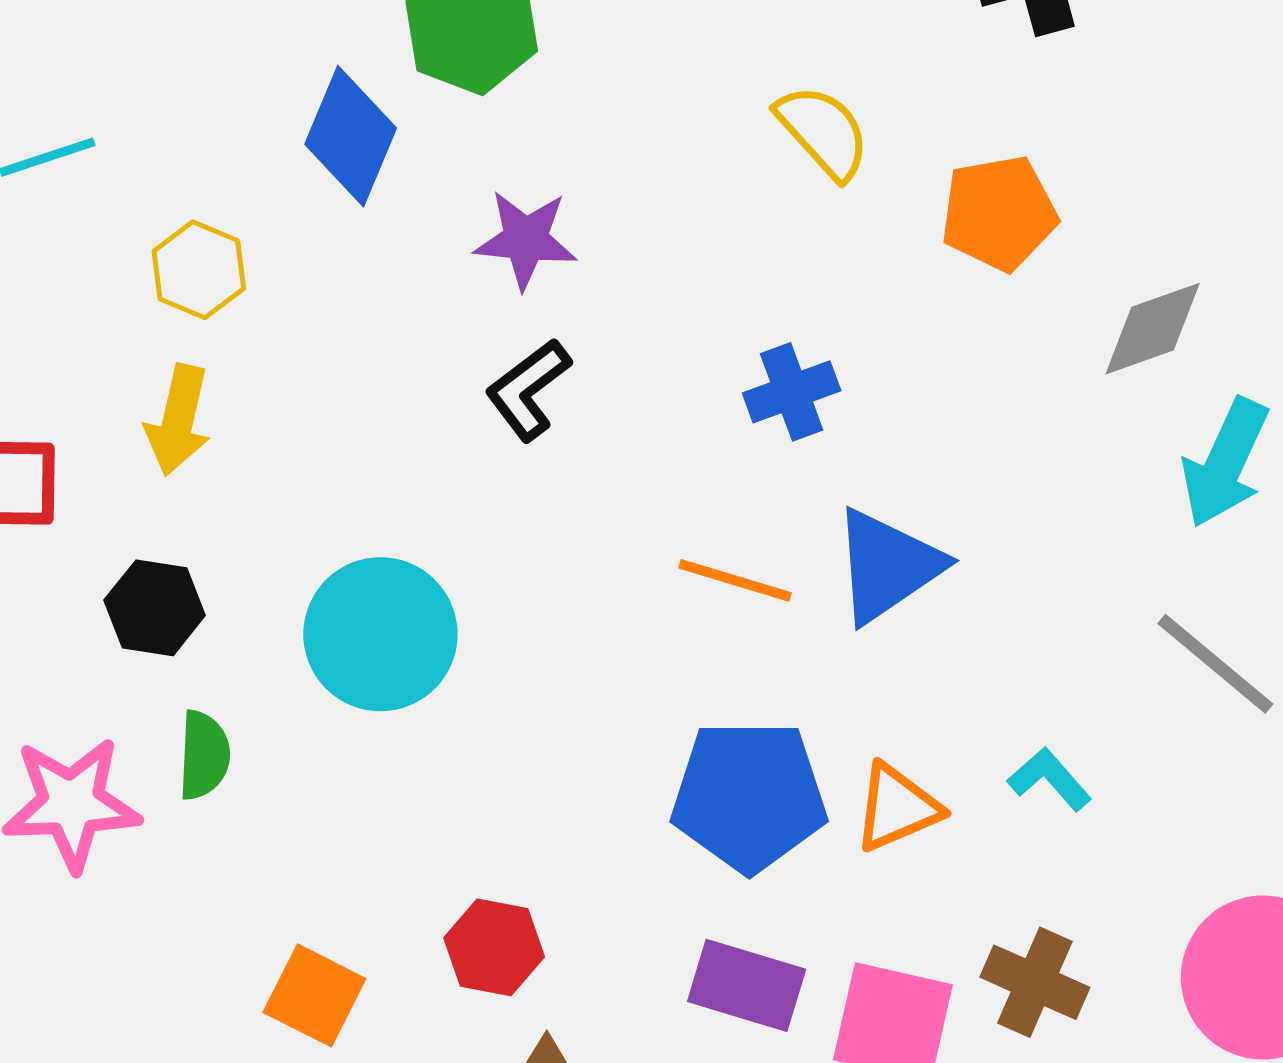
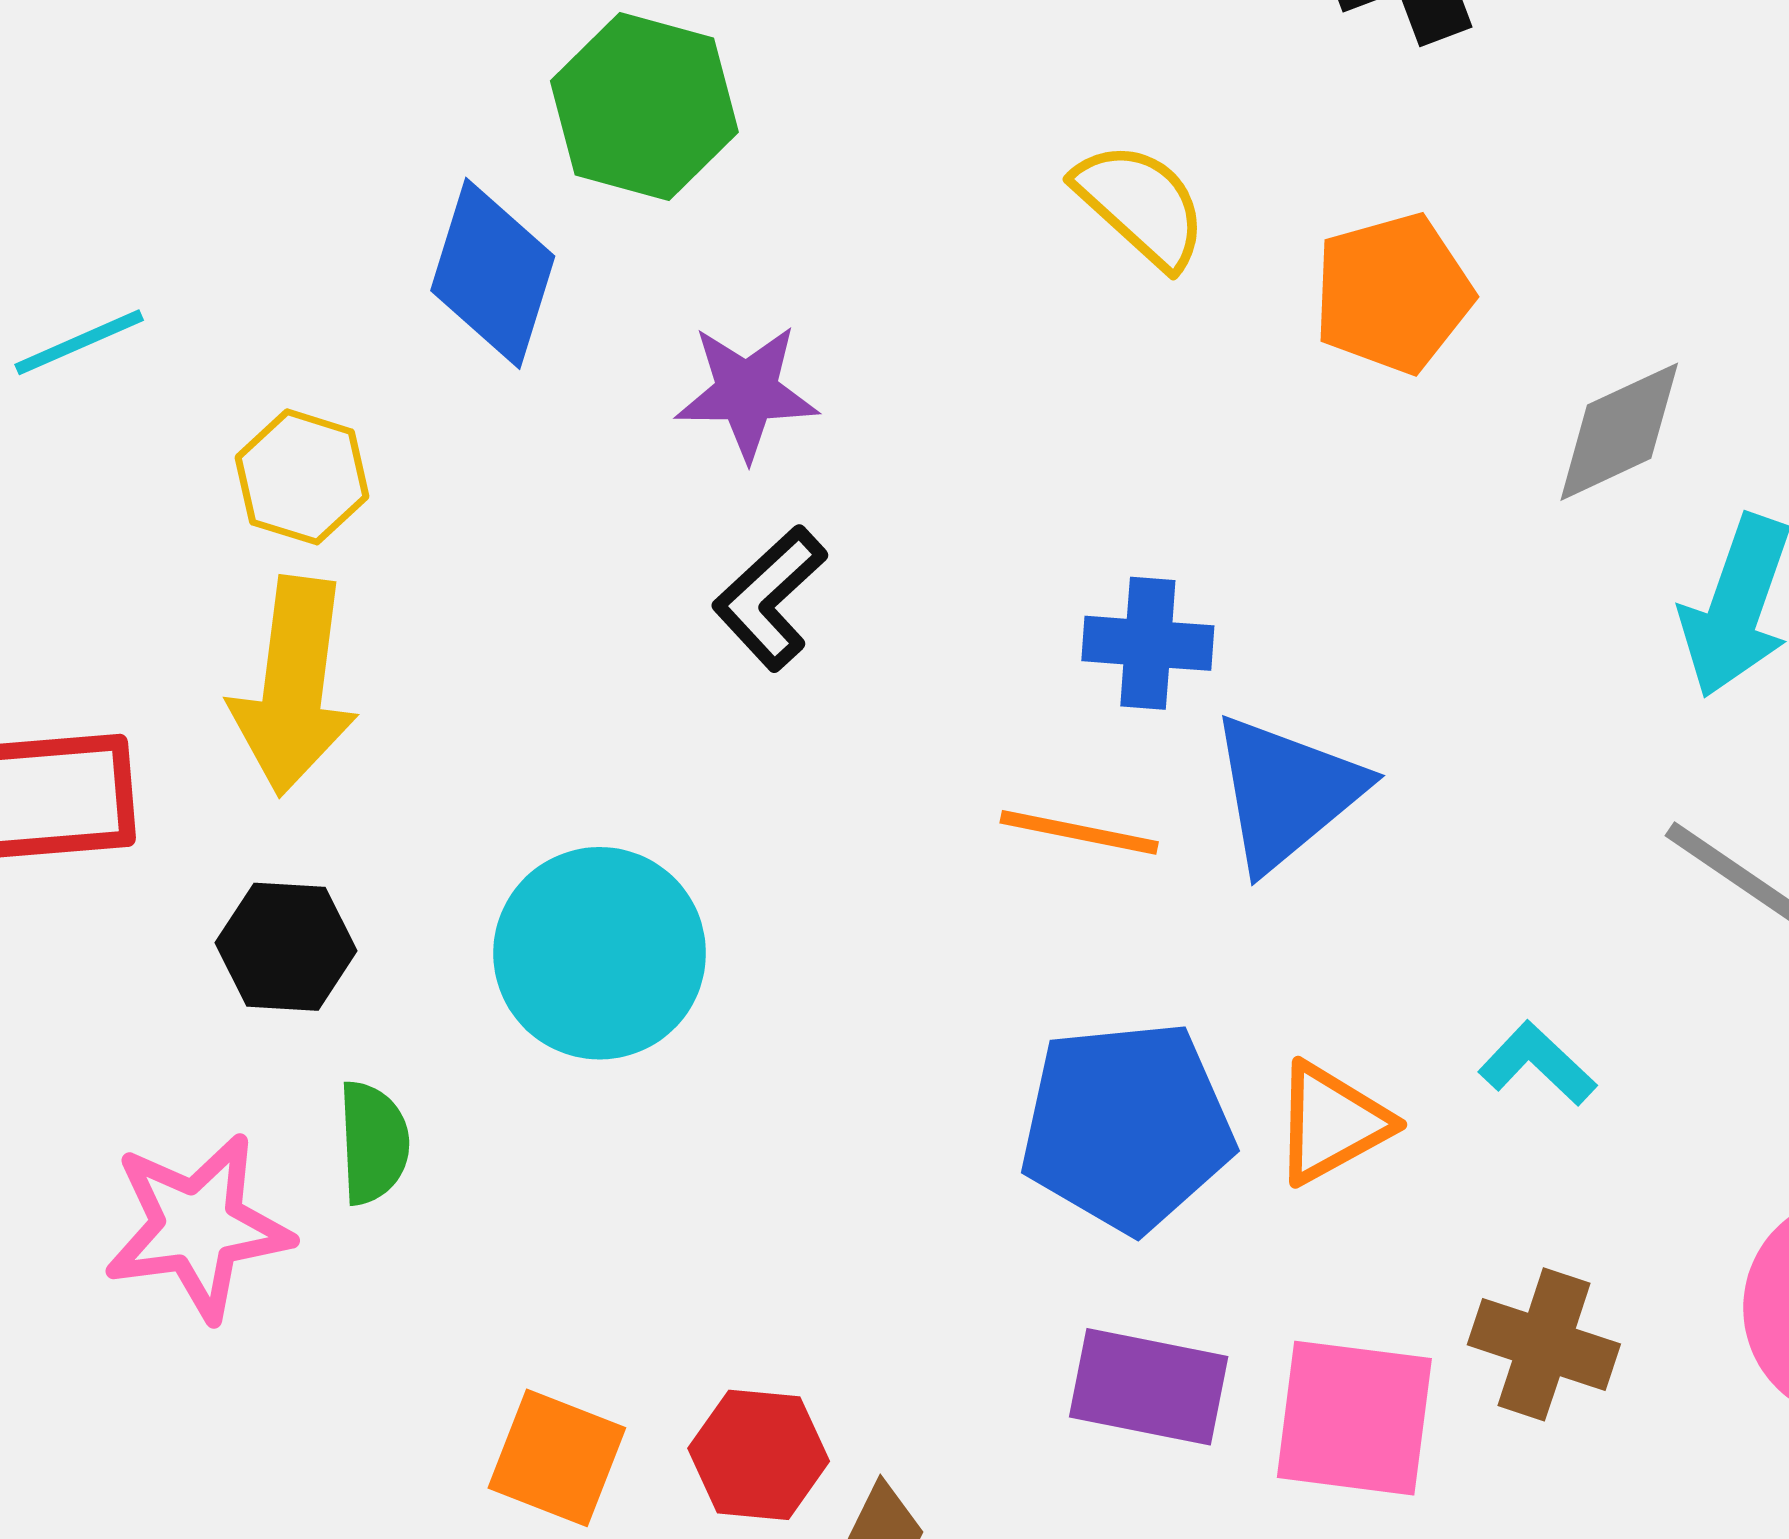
blue cross: (792, 392) -> (1148, 643), moved, turned 30
yellow arrow: (178, 420) -> (294, 686), size x1.4
red hexagon: (494, 947) -> (759, 1455), moved

